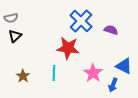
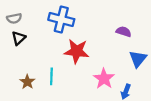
blue cross: (81, 21) -> (61, 19), moved, turned -30
blue triangle: (124, 66) -> (138, 59), moved, turned 42
cyan line: (54, 73) -> (51, 76), moved

